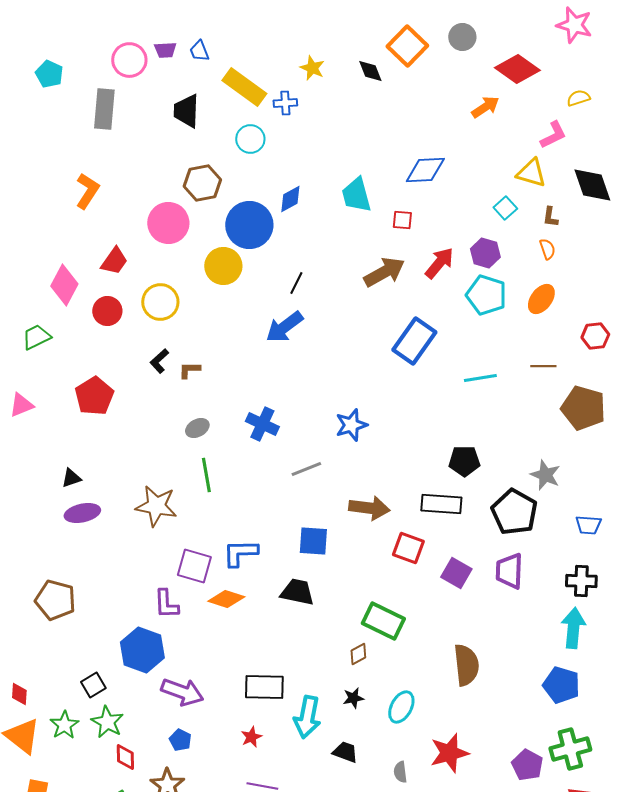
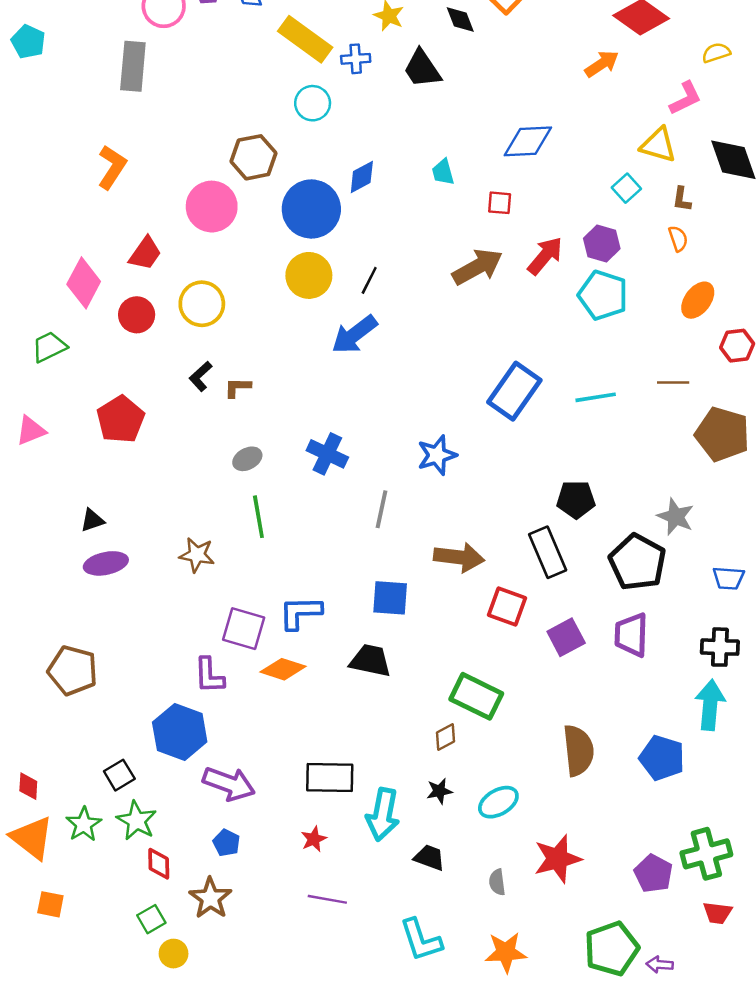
cyan pentagon: (49, 74) -> (28, 42), moved
black trapezoid: (186, 111) -> (422, 69), moved, turned -36
cyan trapezoid: (356, 195) -> (443, 172), size x0.6
yellow circle: (223, 266) -> (309, 275), moved
orange ellipse: (541, 299) -> (698, 300), moved
blue rectangle: (414, 341) -> (514, 391), moved
gray line: (306, 469) -> (381, 509), turned -56
black rectangle: (441, 504) -> (548, 552), turned 63
brown star: (156, 506) -> (197, 555), size x0.7
purple square: (456, 573) -> (566, 637), turned 32
blue pentagon: (561, 685) -> (662, 758), moved
cyan ellipse: (401, 707) -> (498, 802), turned 32

